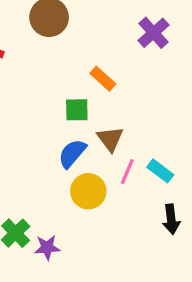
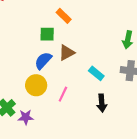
brown triangle: (110, 139) -> (67, 53), turned 36
pink line: (127, 172) -> (63, 94), moved
yellow circle: (88, 191) -> (36, 85), moved

